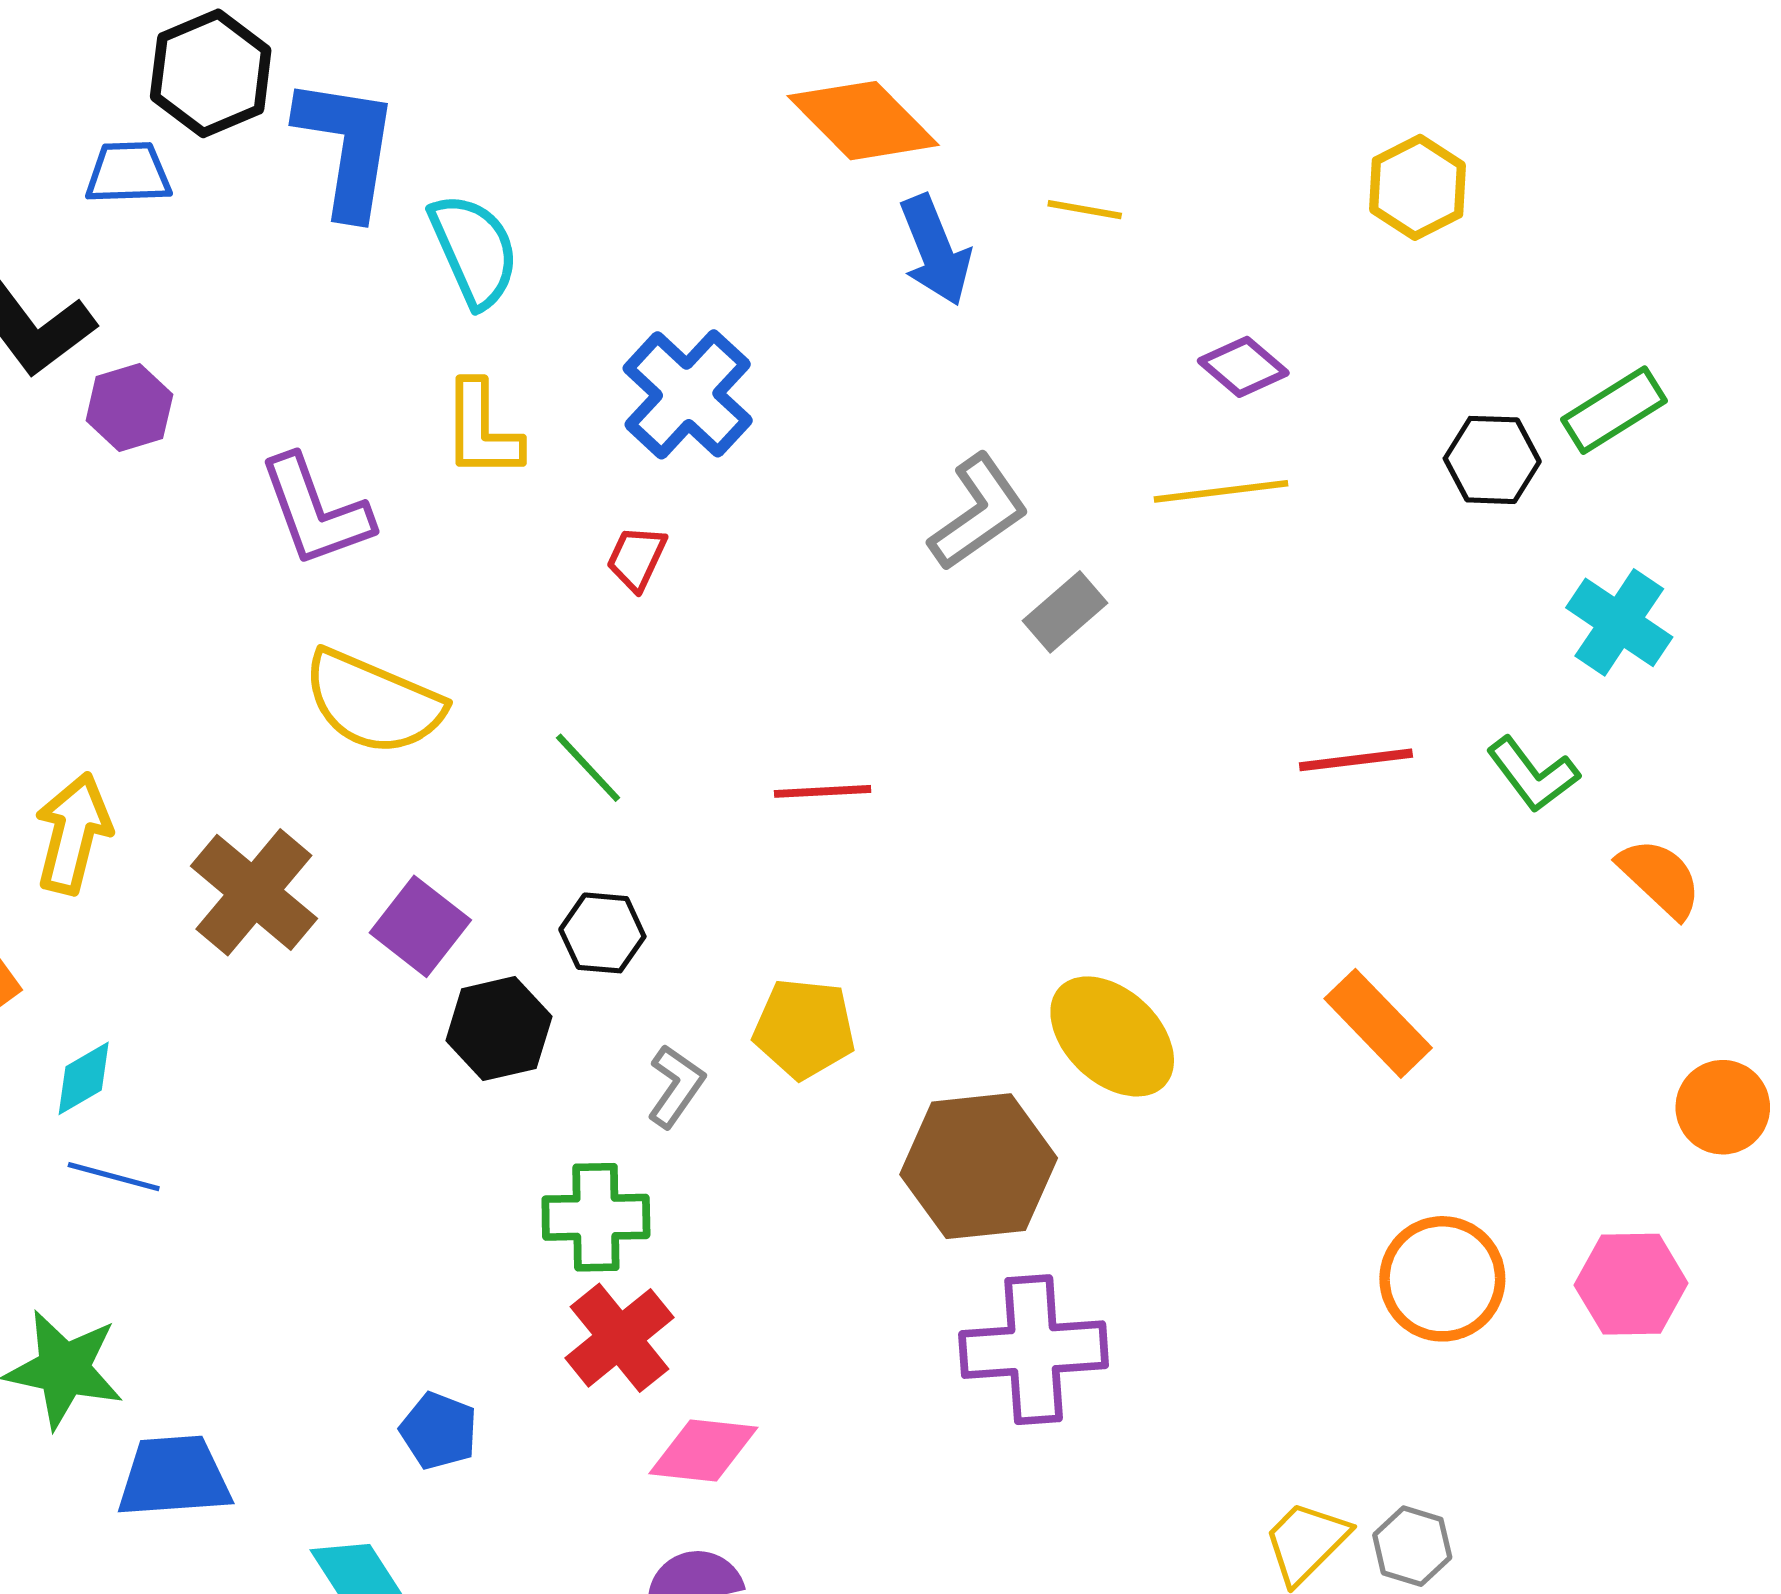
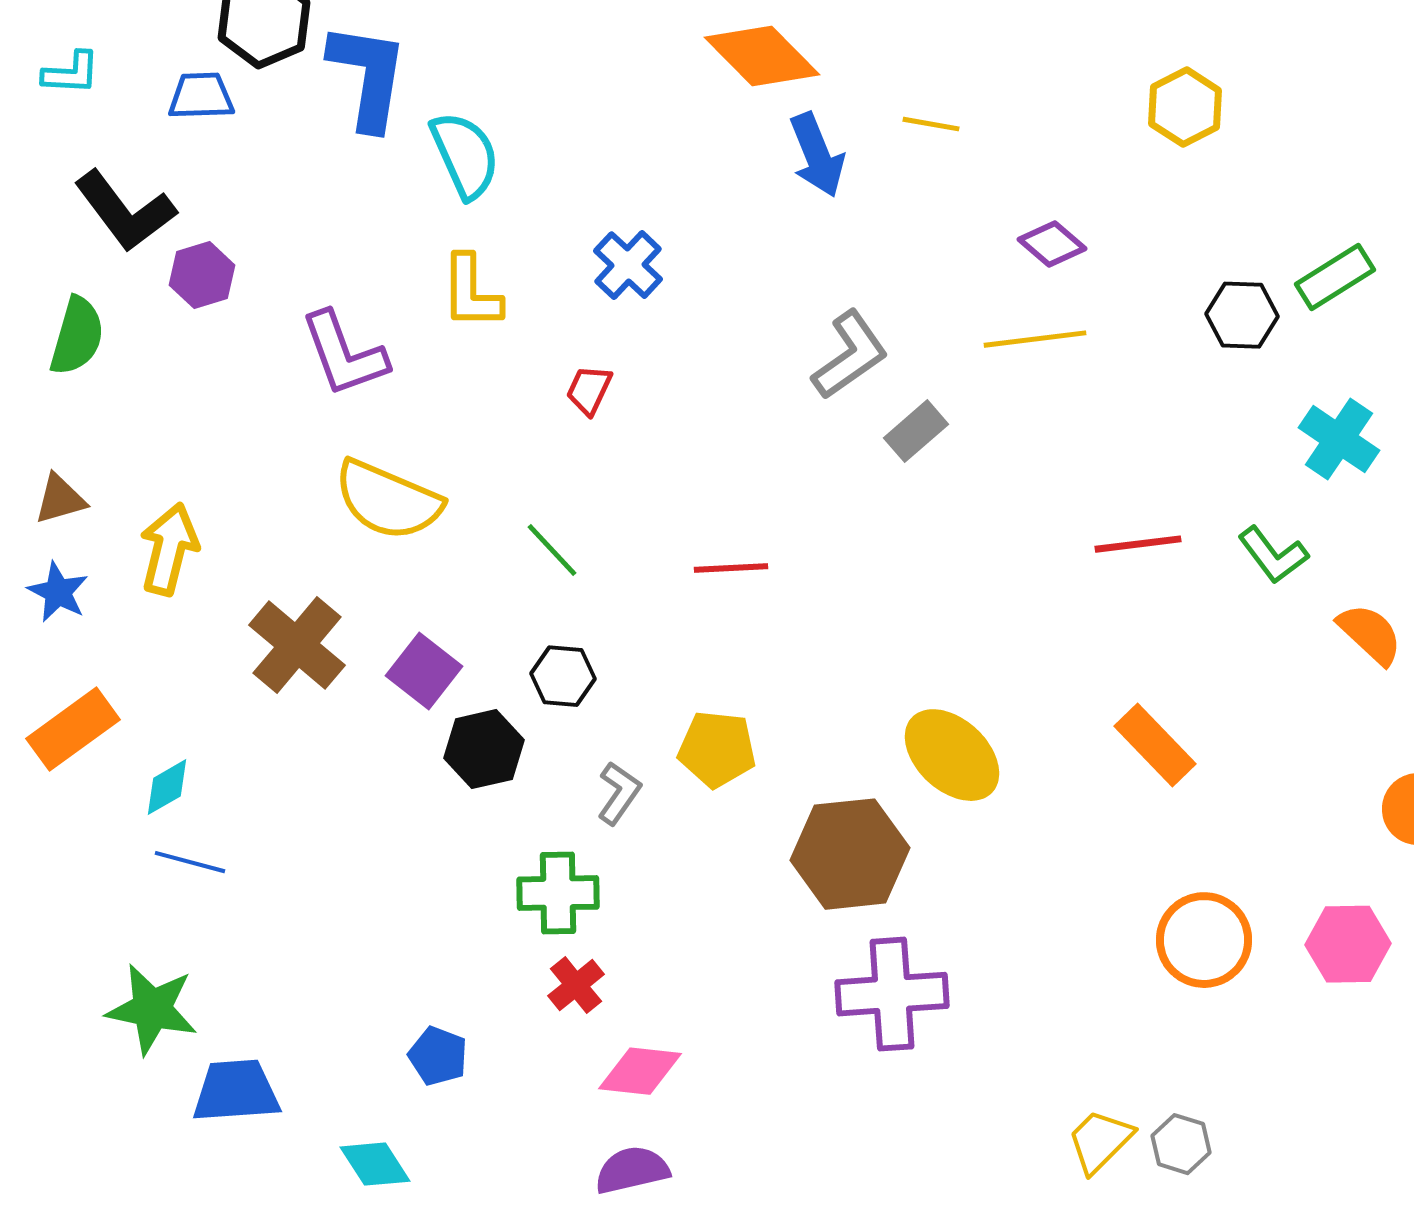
blue cross: (688, 394) -> (628, 265), size x0.7
yellow arrow: (73, 833) -> (169, 549), moved
red cross: (620, 1338) -> (576, 985), size x0.7

